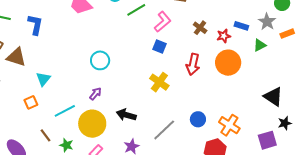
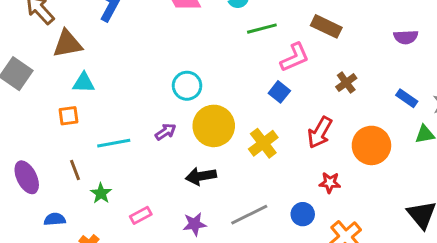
red star: (224, 36) -> (330, 183), moved
brown triangle: (16, 57) -> (67, 44), turned -45
cyan triangle: (43, 79) -> (84, 83), moved, turned 35
black arrow: (126, 115) -> (201, 176), turned -42
yellow circle: (92, 124) -> (214, 126), moved

